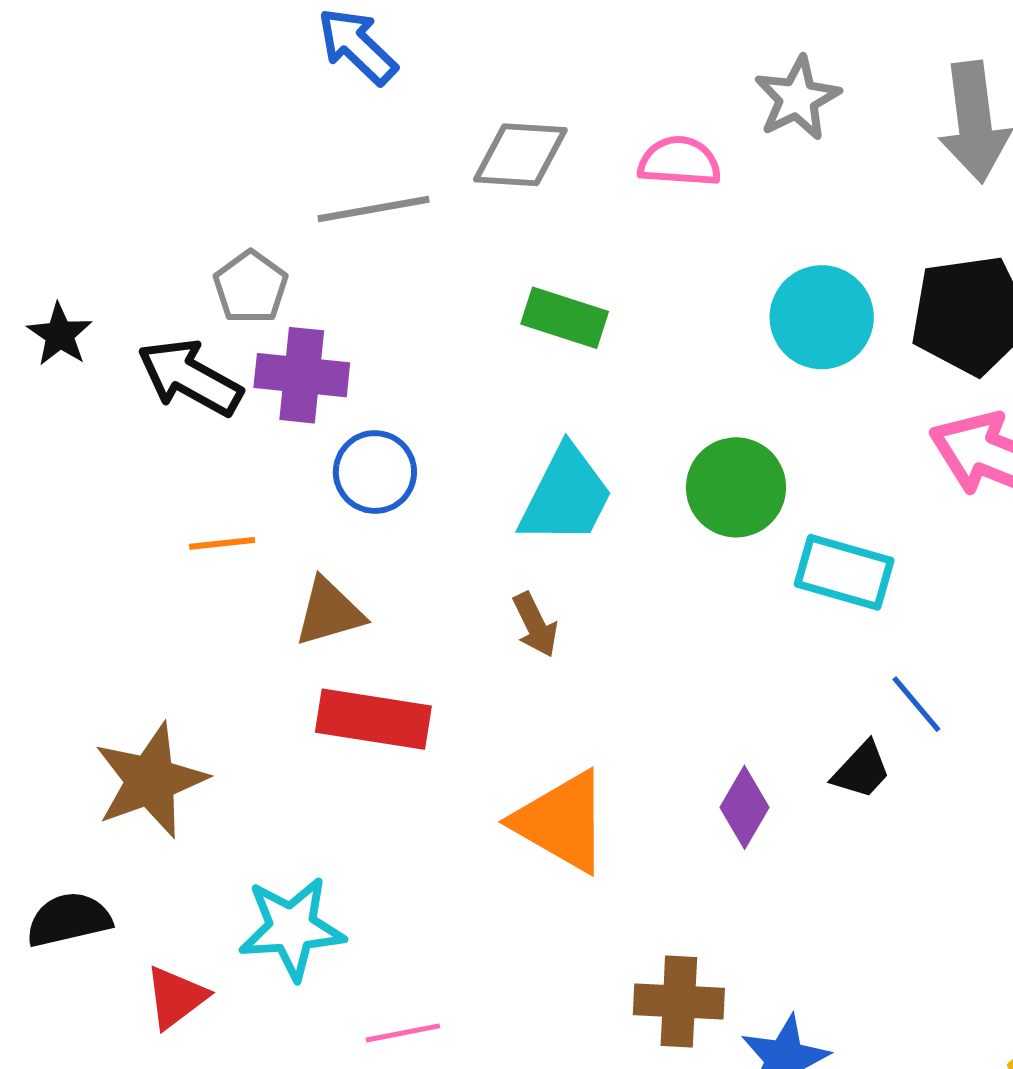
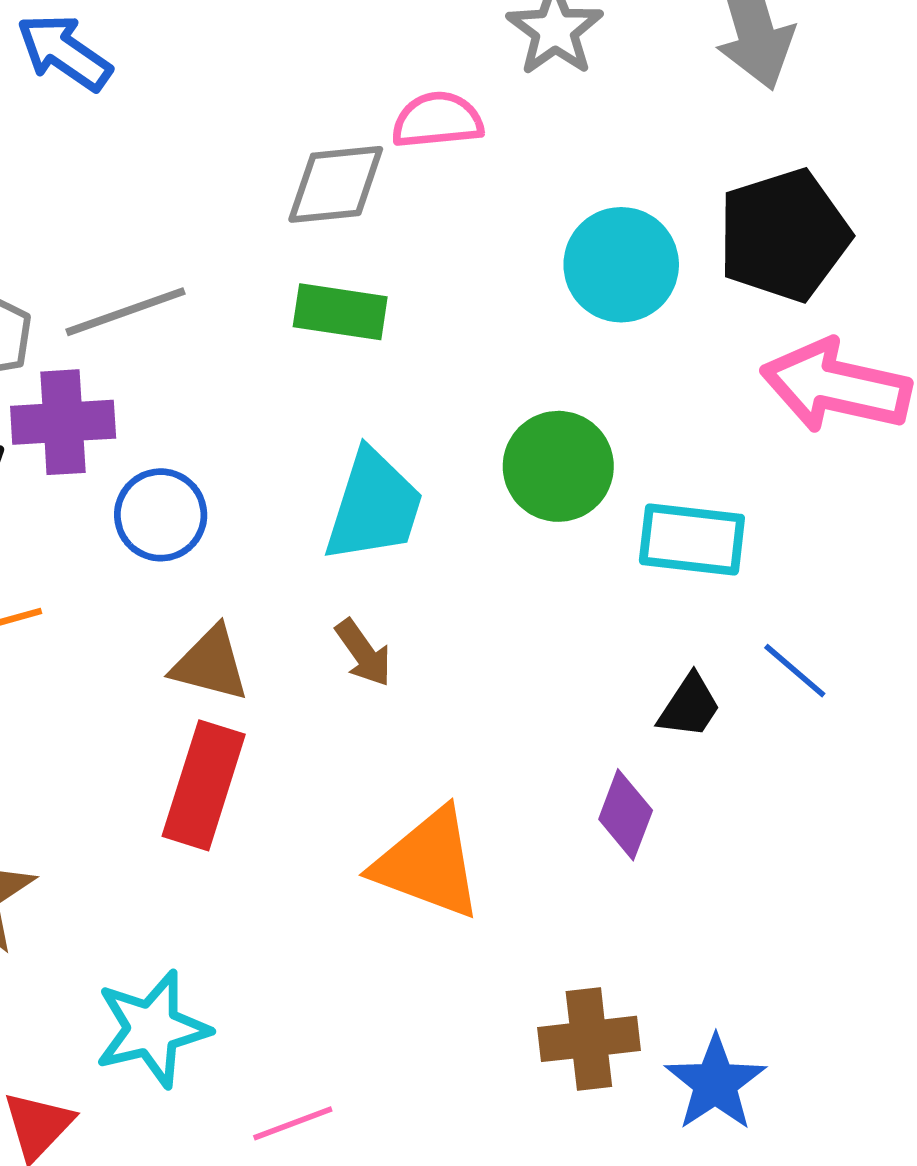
gray diamond: (520, 155) -> (336, 184), moved
gray line: (374, 209) -> (125, 312), moved
brown triangle: (329, 612) -> (210, 664), moved, turned 40
red rectangle: (373, 719) -> (204, 785), turned -72
black trapezoid: (861, 770) -> (689, 706), moved

